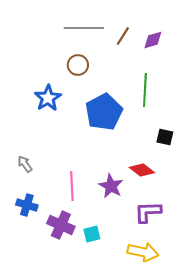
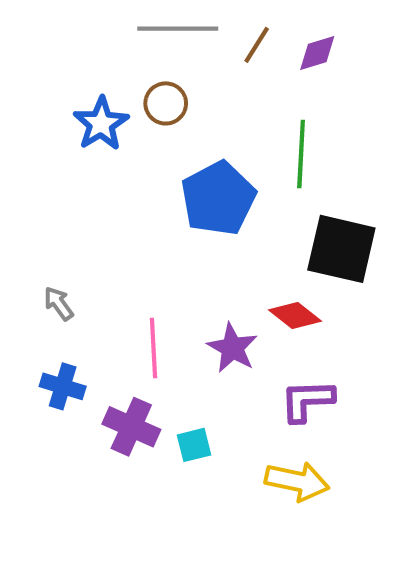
blue star: (48, 98) -> (101, 124), moved
black square: (165, 137) -> (341, 249), size x2.0

